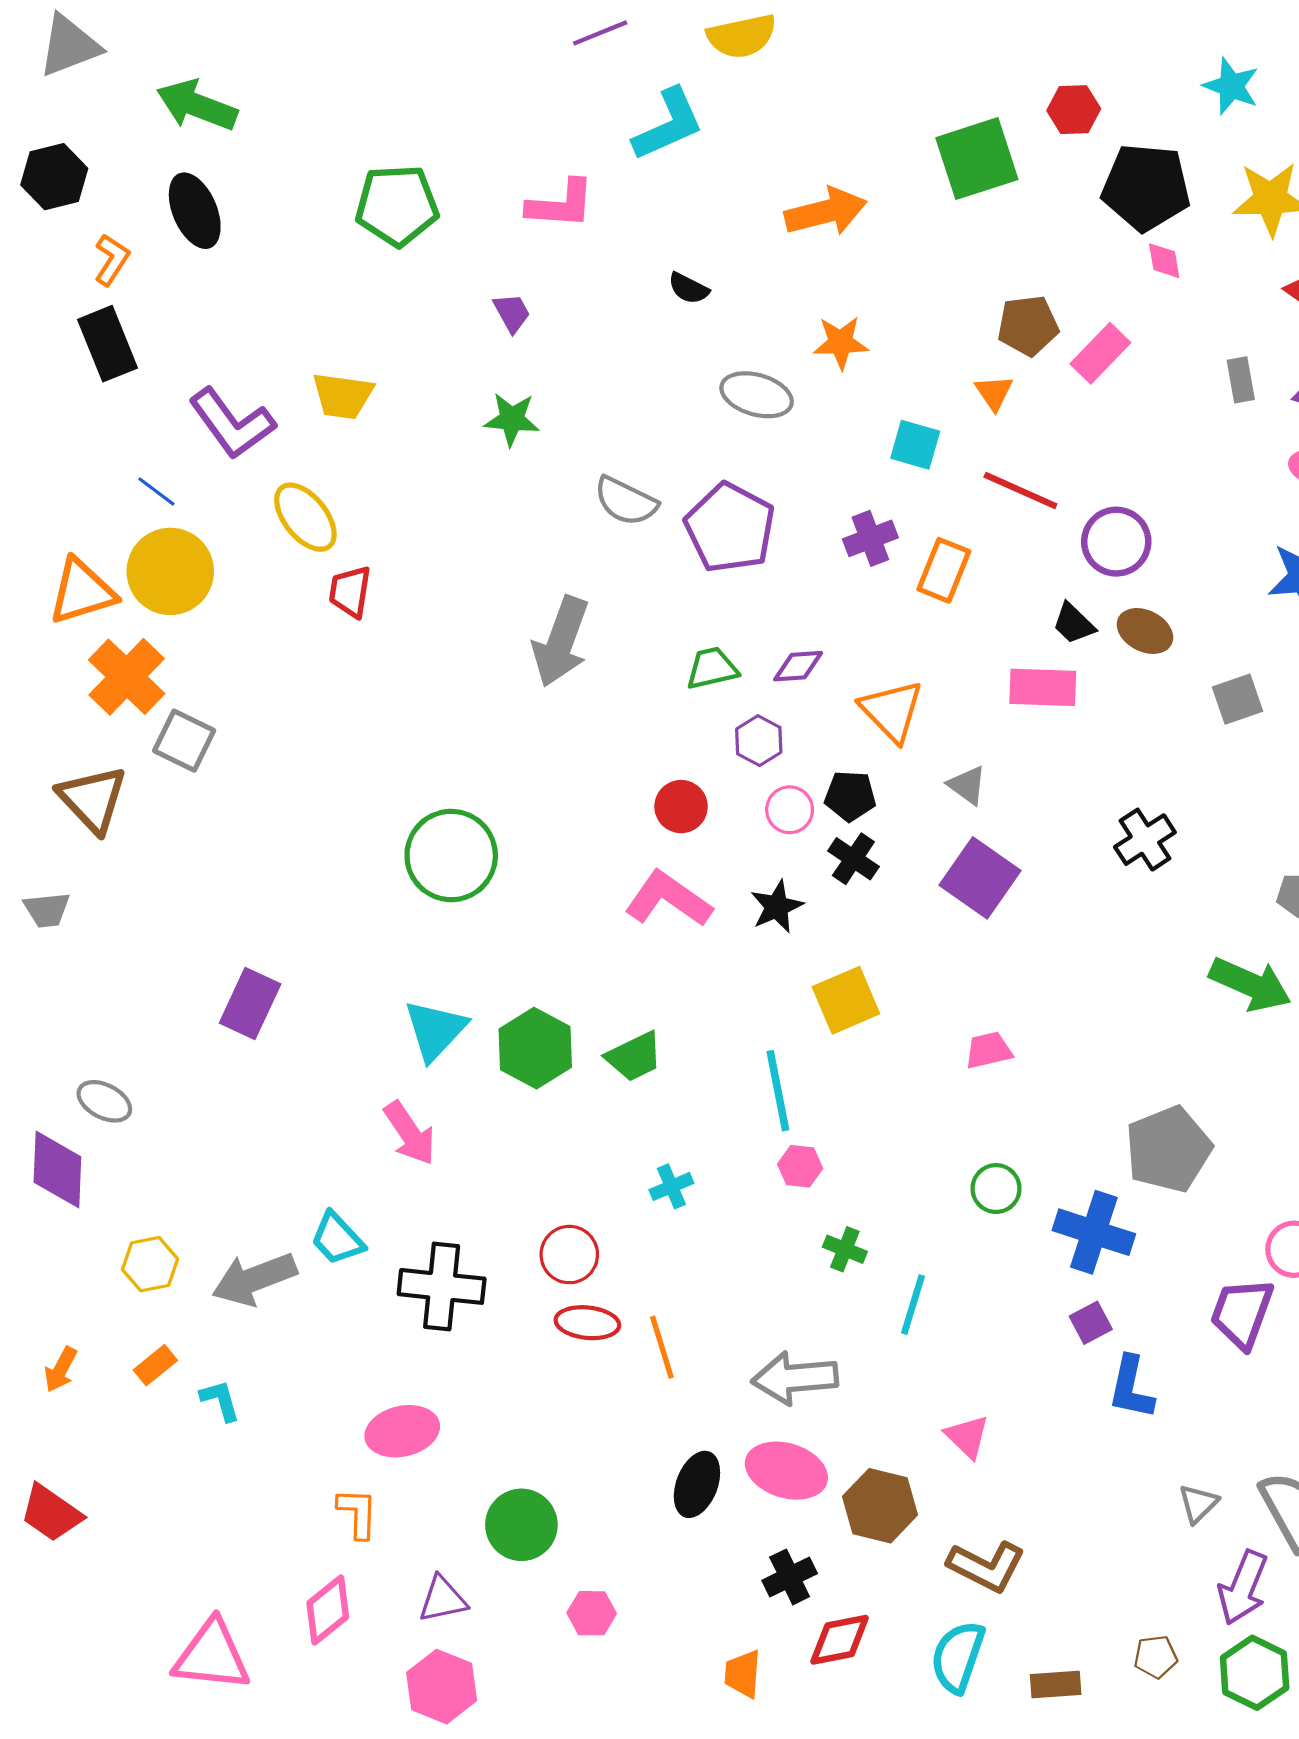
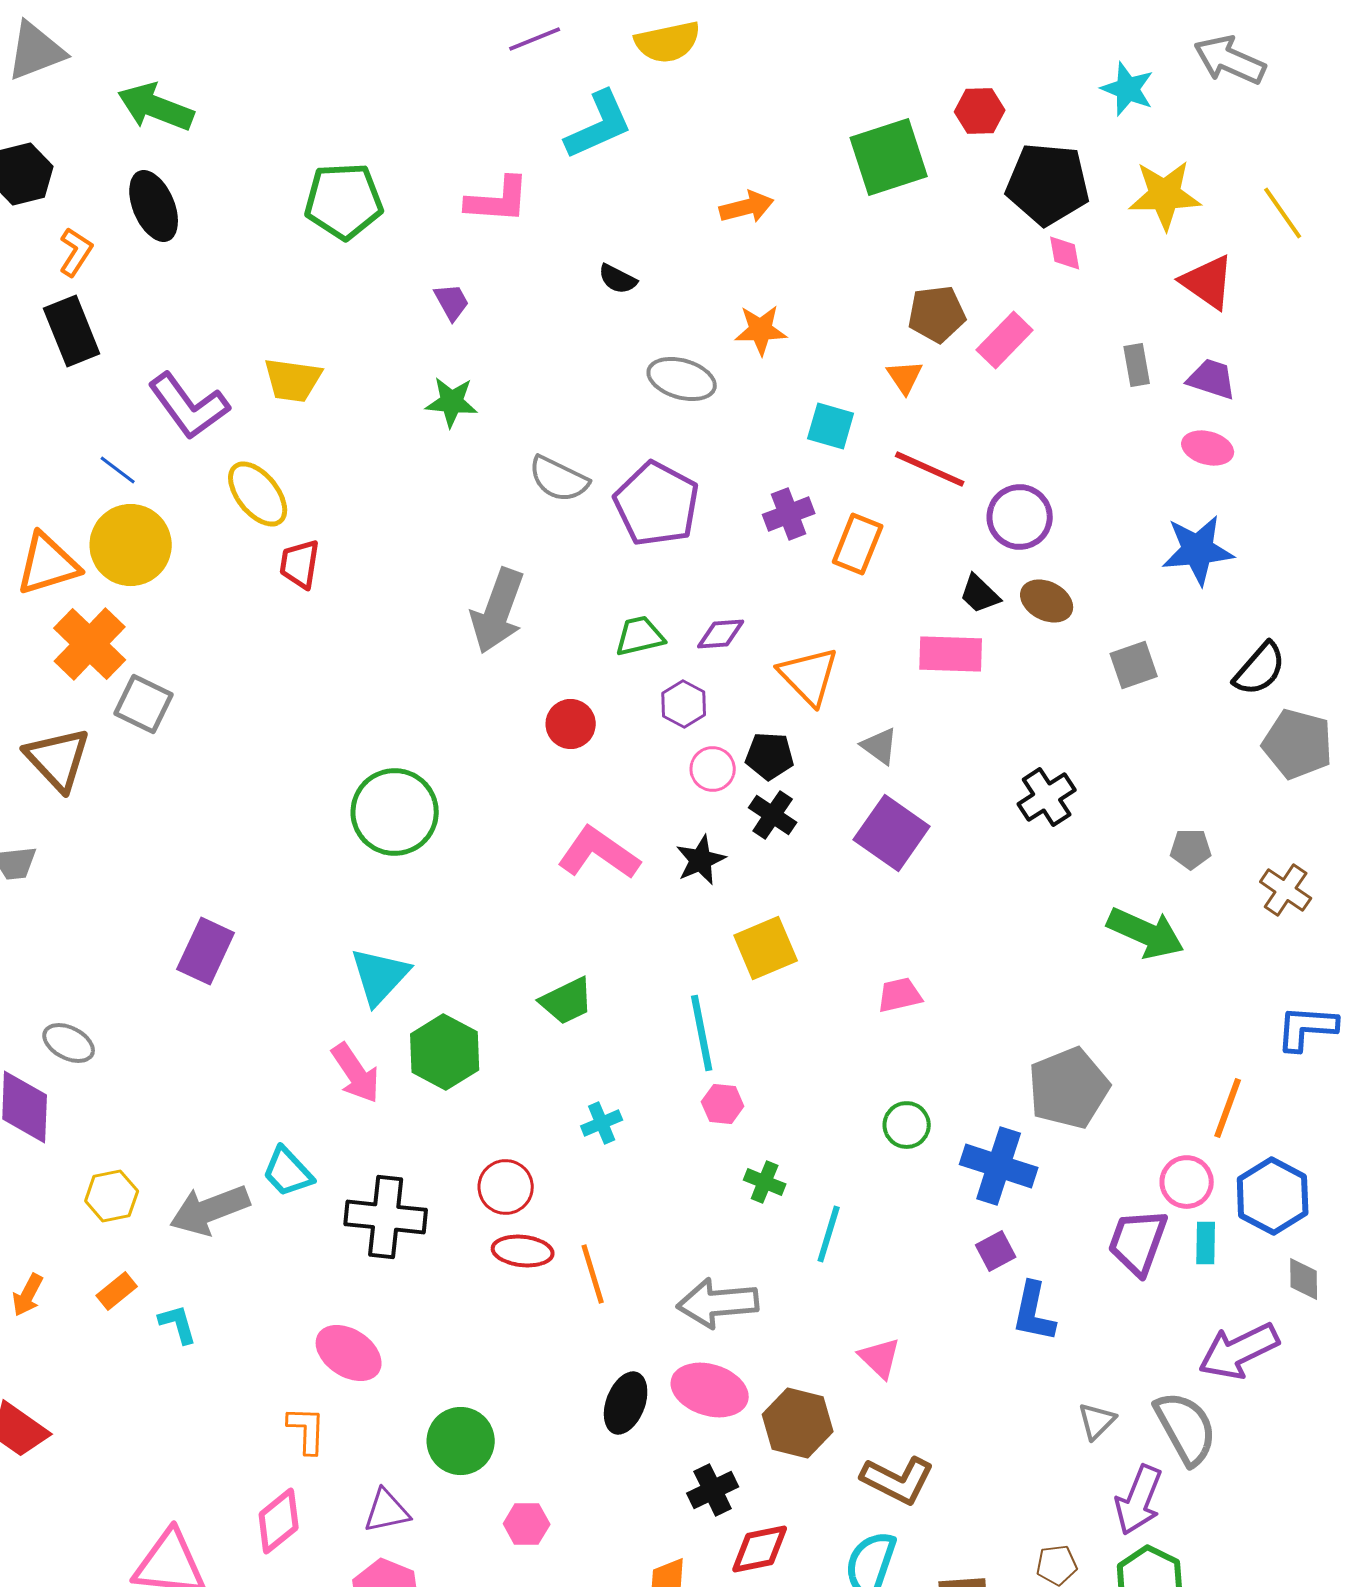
orange arrow: (826, 212) -> (747, 207), size x0.7
red circle: (681, 807) -> (571, 724), moved
green hexagon: (535, 1048) -> (445, 1052), moved
pink ellipse: (402, 1431) -> (349, 1353), turned 46

